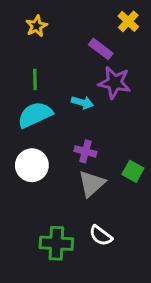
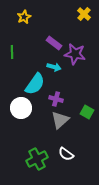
purple rectangle: (101, 49) -> (54, 43), moved
green line: (35, 80) -> (12, 52), moved
cyan semicircle: (35, 115) -> (35, 84), moved, turned 150
green cross: (56, 243) -> (37, 159), turned -30

